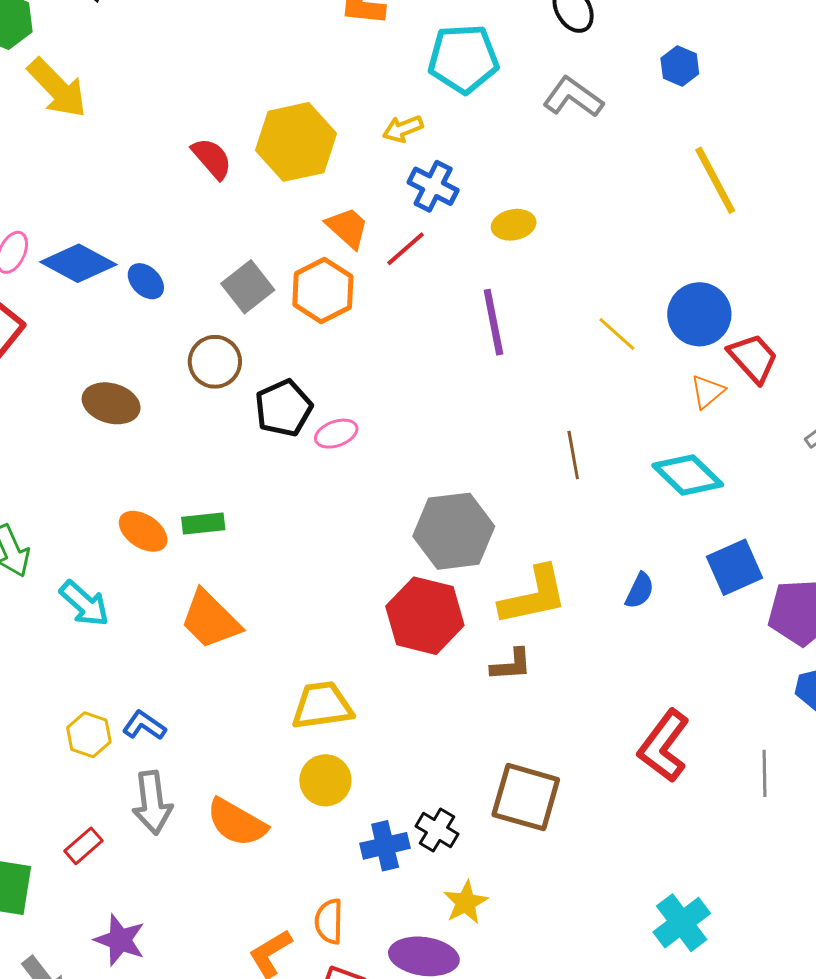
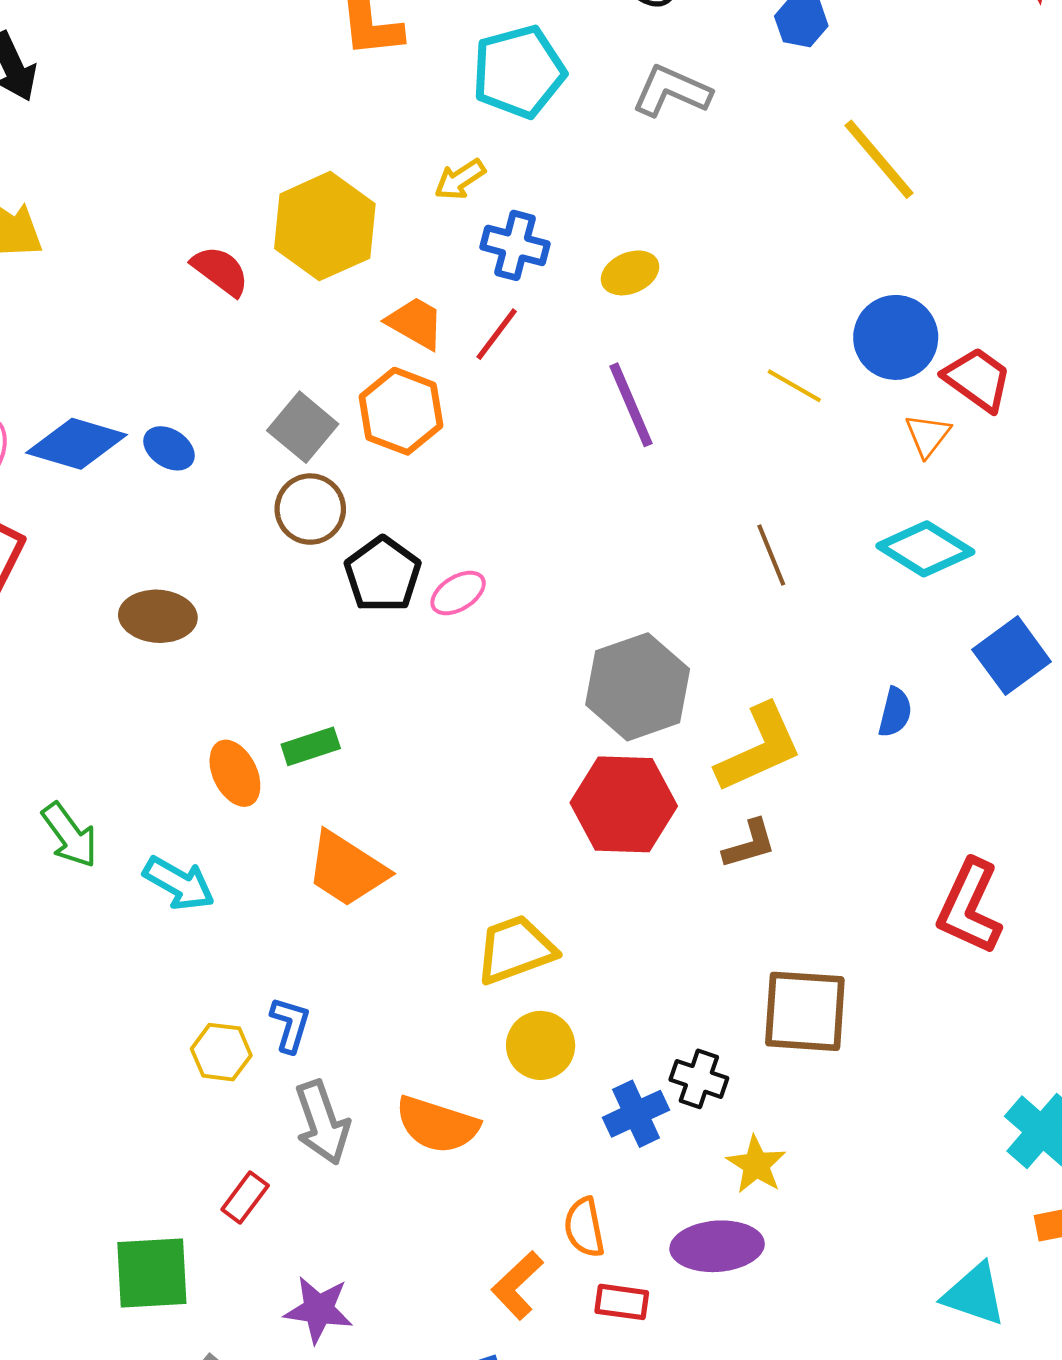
brown circle: (215, 362) -> (310, 509), moved
orange ellipse: (143, 531) -> (235, 773), turned 42
blue L-shape: (144, 725) -> (290, 1025), turned 84

